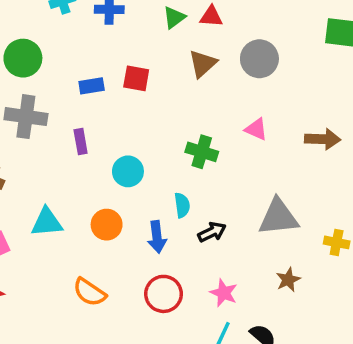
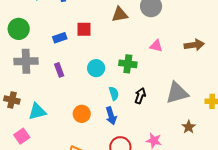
brown triangle: (203, 64) -> (120, 14), turned 42
cyan circle: (128, 171) -> (96, 68), moved
cyan semicircle: (182, 205) -> (114, 93), moved
cyan triangle: (47, 222) -> (37, 111), moved
black arrow: (212, 232) -> (140, 96), moved, turned -35

